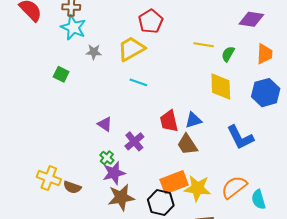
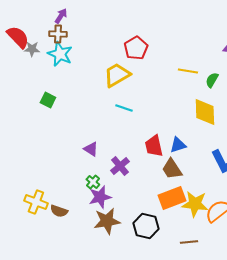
gray star: (94, 52) -> (32, 49), moved
orange rectangle: (174, 182) -> (172, 198), moved
yellow star: (197, 188) -> (195, 204), moved

